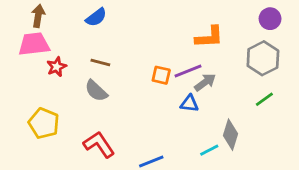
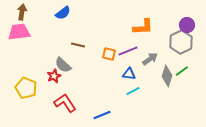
purple circle: (270, 19) -> (187, 25), moved
brown line: (100, 63) -> (78, 45), moved
red star: (57, 67) -> (54, 76), moved
gray arrow: (205, 82) -> (150, 59), moved
gray diamond: (230, 135) -> (167, 76), moved
cyan line: (209, 150) -> (133, 91), moved

